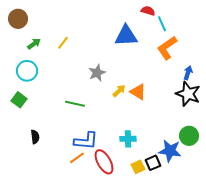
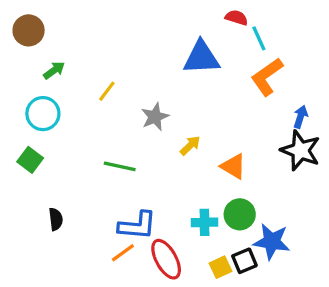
yellow line: (63, 43) -> (107, 91), moved
orange triangle: (138, 92) -> (233, 166), moved
green circle: (189, 136) -> (240, 214), moved

